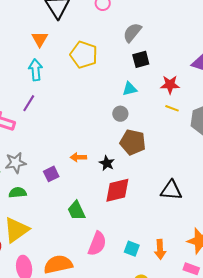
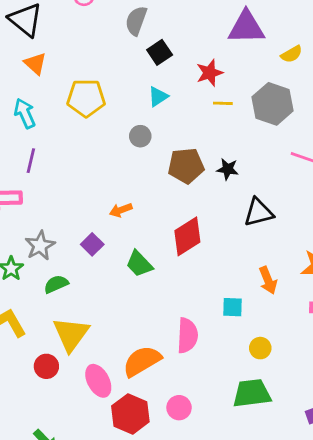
orange triangle: (40, 39) -> (35, 64), moved
yellow pentagon: (84, 55) -> (86, 98), moved
gray circle: (120, 114) -> (140, 136), moved
black star: (107, 163) -> (228, 169), moved
green trapezoid: (76, 211) -> (139, 264), moved
pink semicircle: (97, 244) -> (187, 336), moved
orange arrow: (160, 249) -> (268, 280), moved

